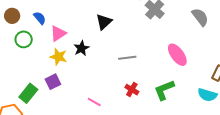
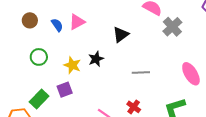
pink triangle: (58, 33) -> (77, 22), moved
green circle: (24, 39) -> (39, 57), moved
red cross: (132, 90) -> (134, 107), moved

